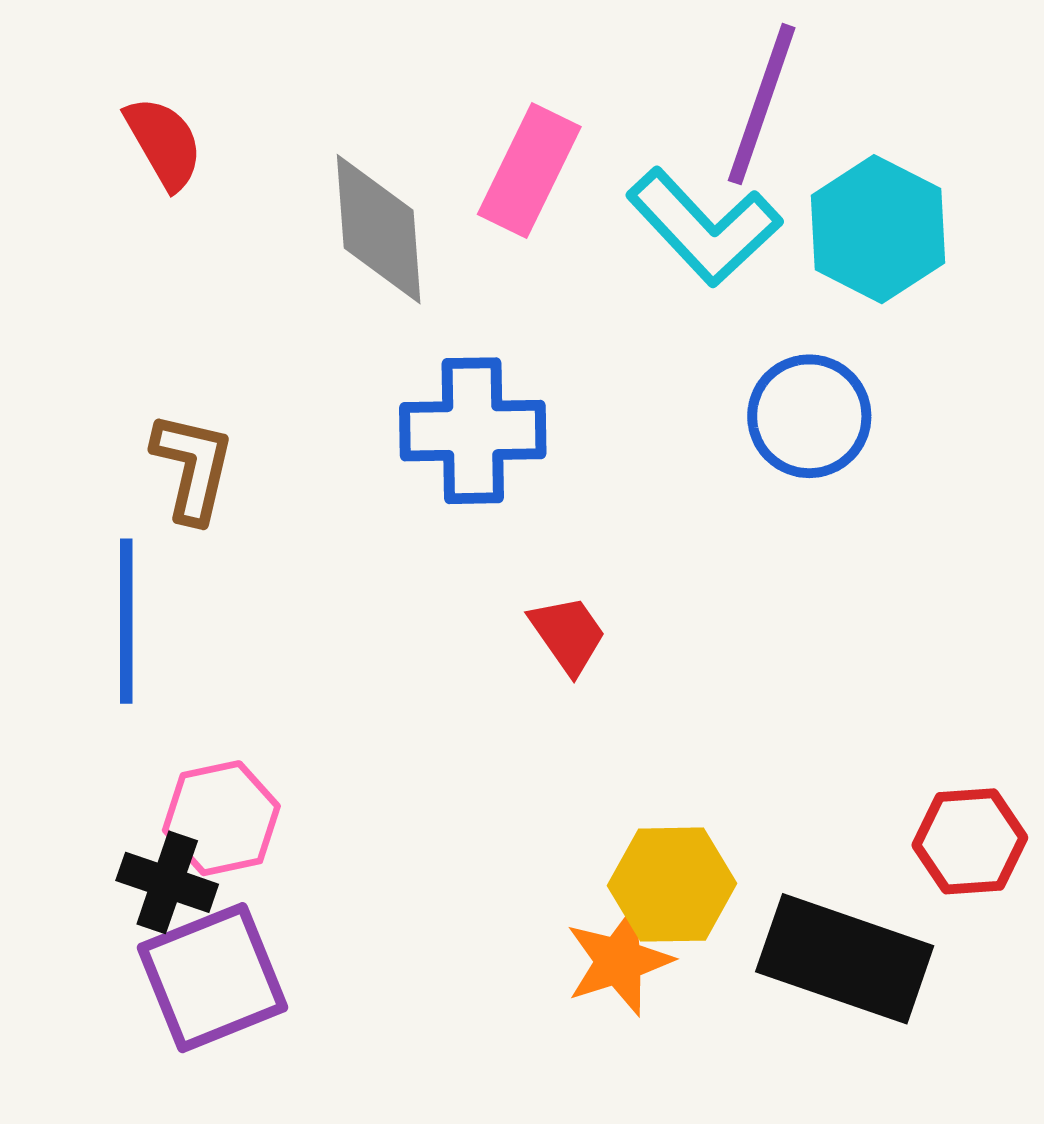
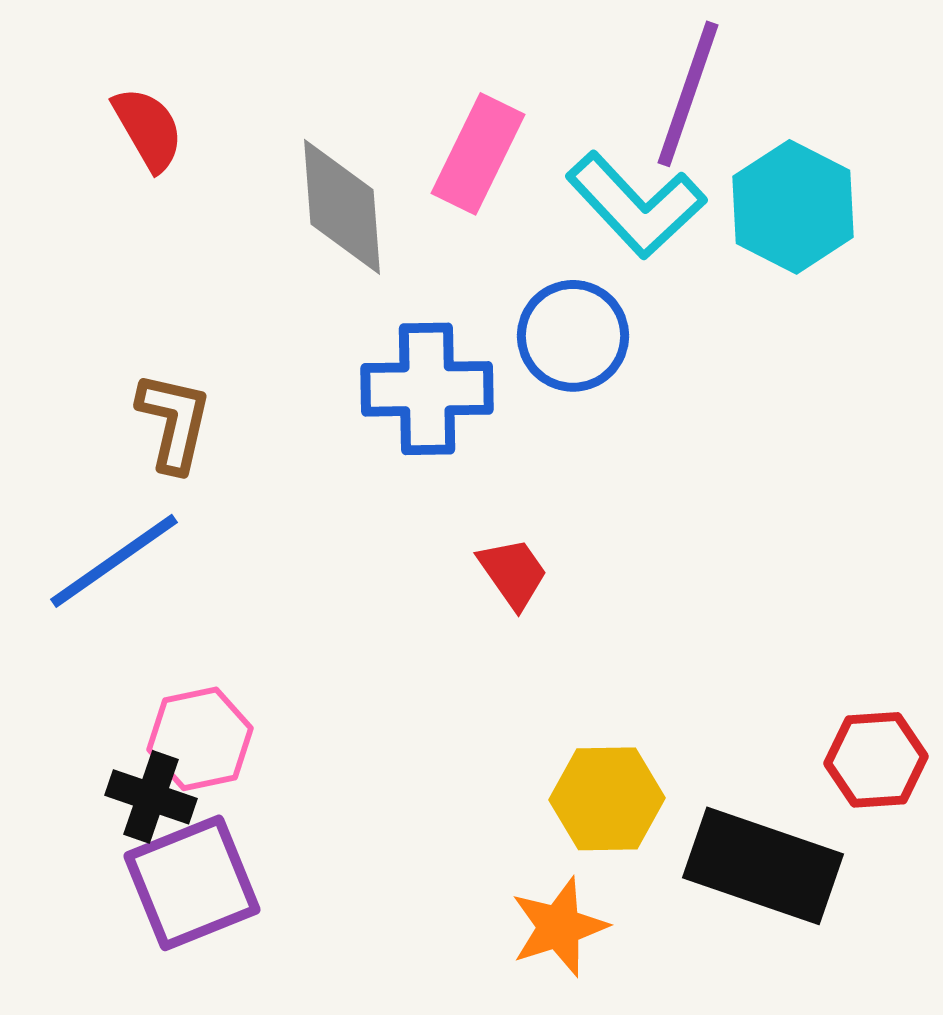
blue circle: (809, 416) -> (573, 336), moved
blue line: (126, 621) -> (114, 561), turned 55
orange star: (619, 961) -> (559, 927), moved

